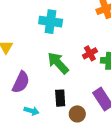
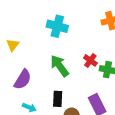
red cross: (90, 53) -> (90, 60), turned -32

